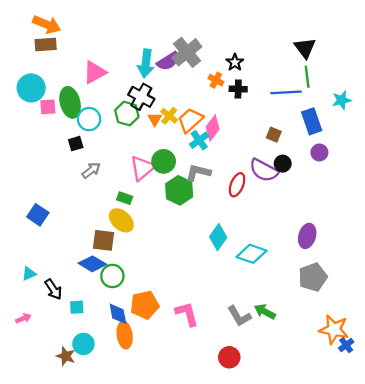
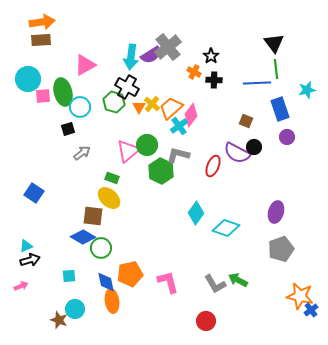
orange arrow: (47, 24) -> (42, 22), turned -30
black arrow: (53, 289) -> (30, 260), moved, turned -72

